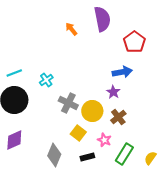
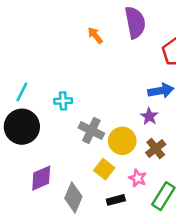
cyan line: (14, 73) -> (22, 92), turned -42
cyan cross: (46, 80) -> (63, 101), turned 32
purple diamond: (14, 140) -> (41, 178), moved

